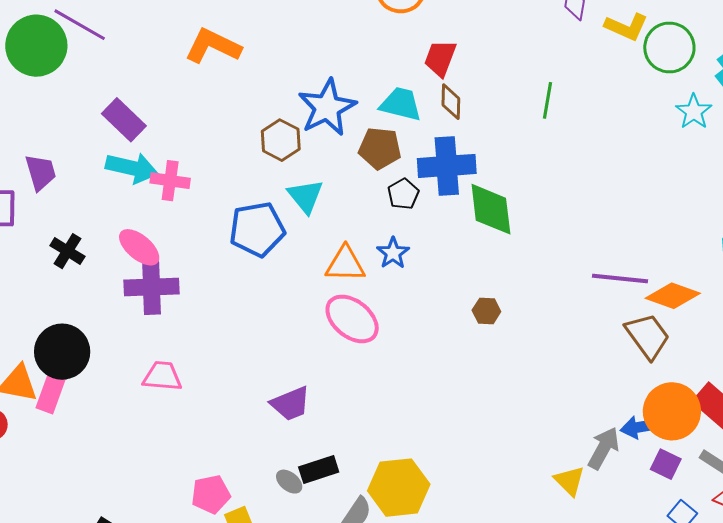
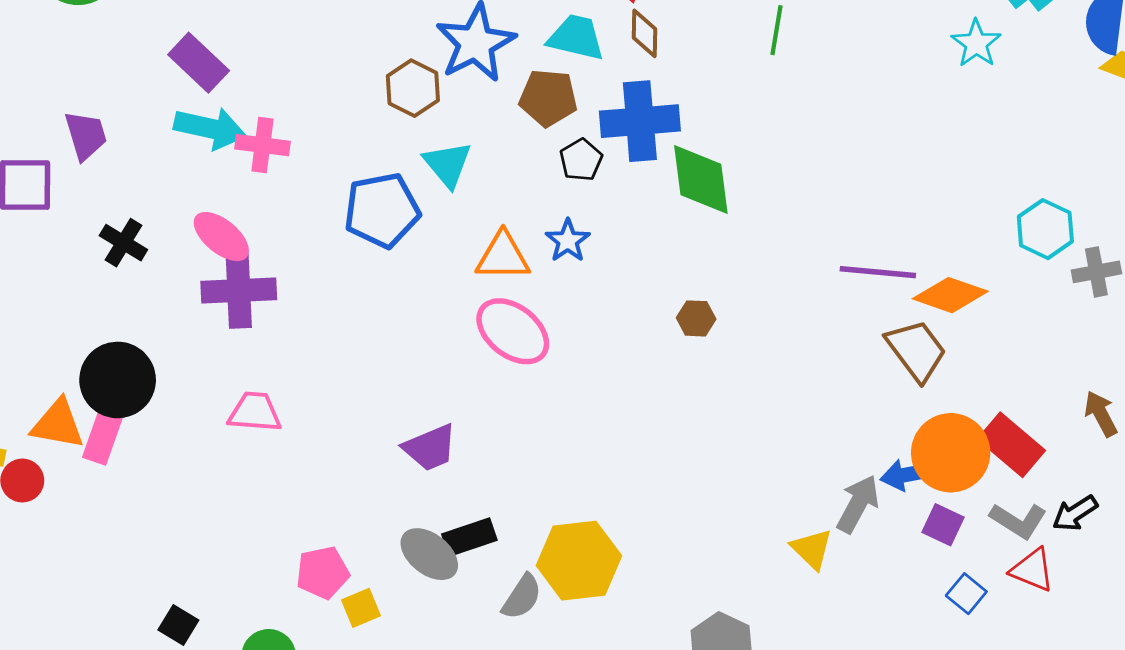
gray ellipse: (289, 482) -> (429, 554), size x1.6

